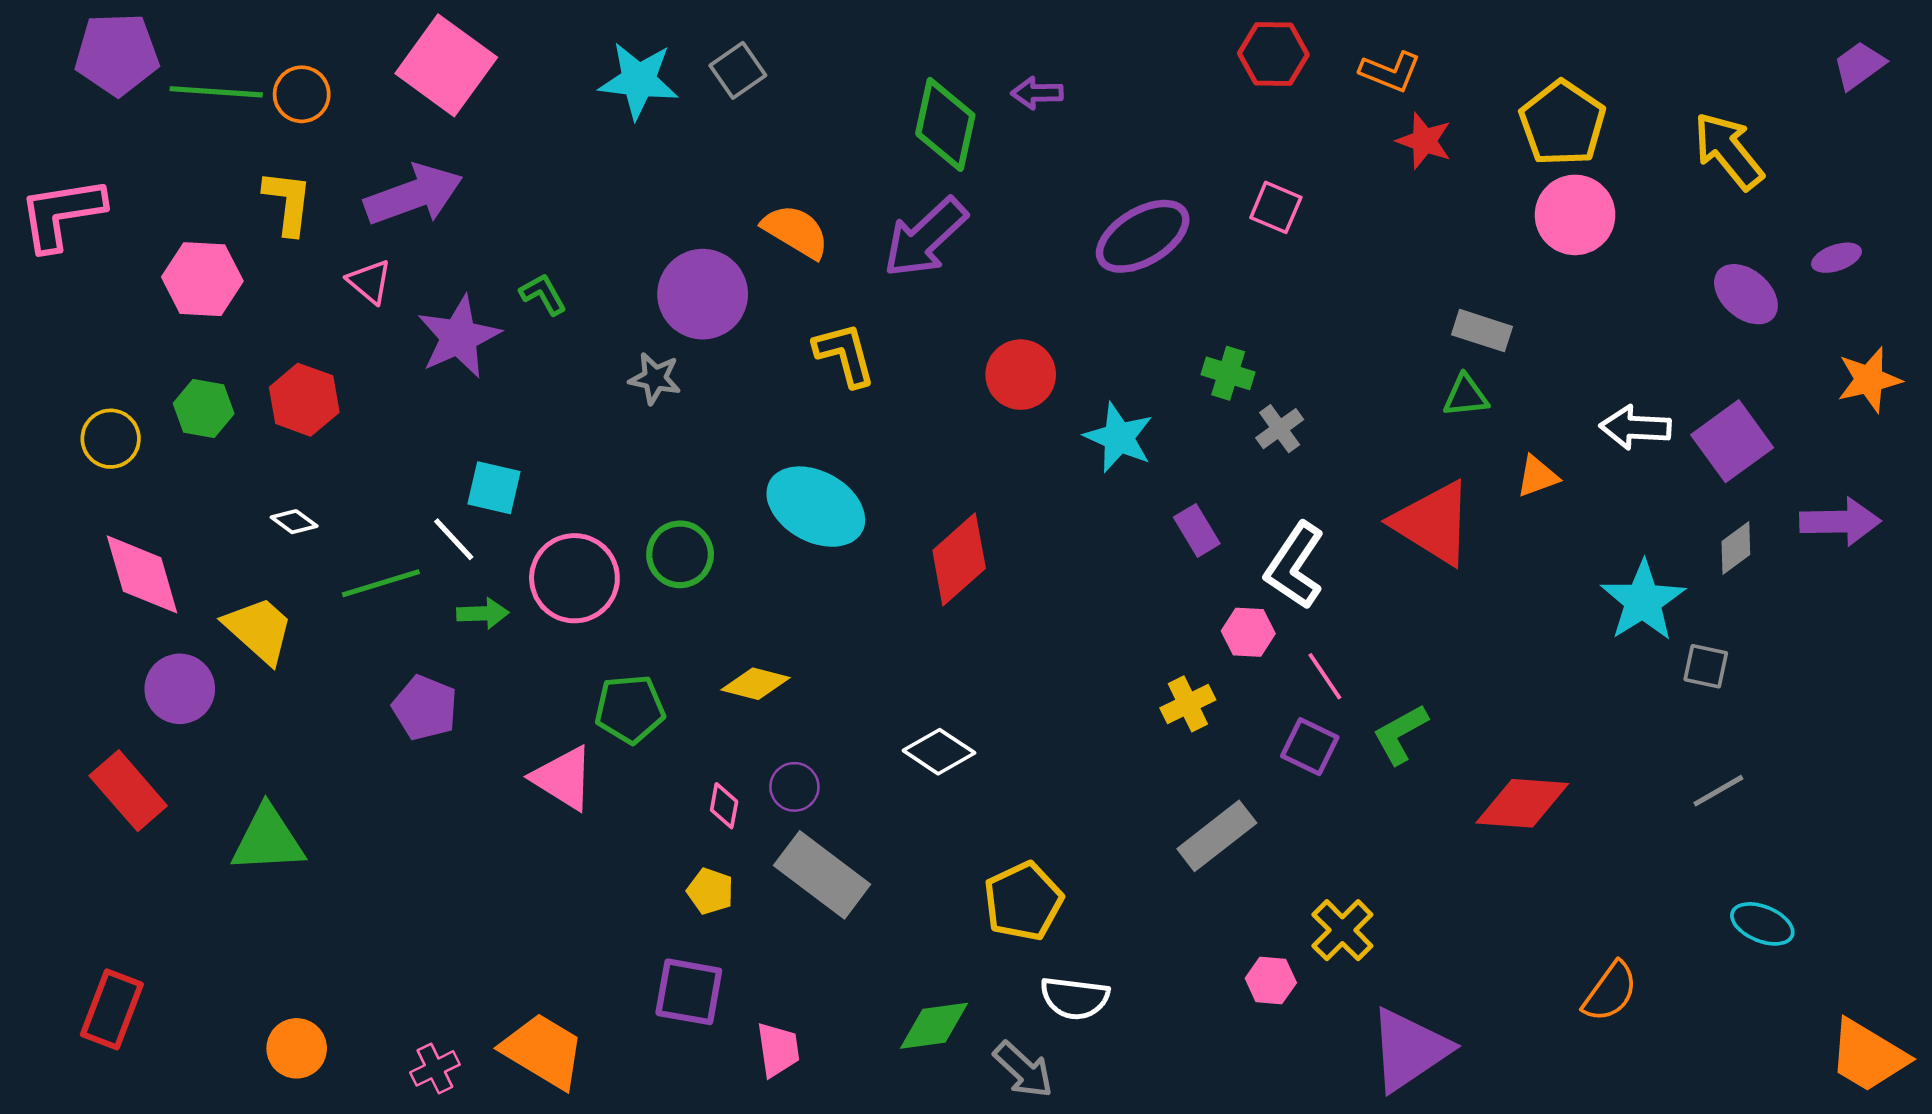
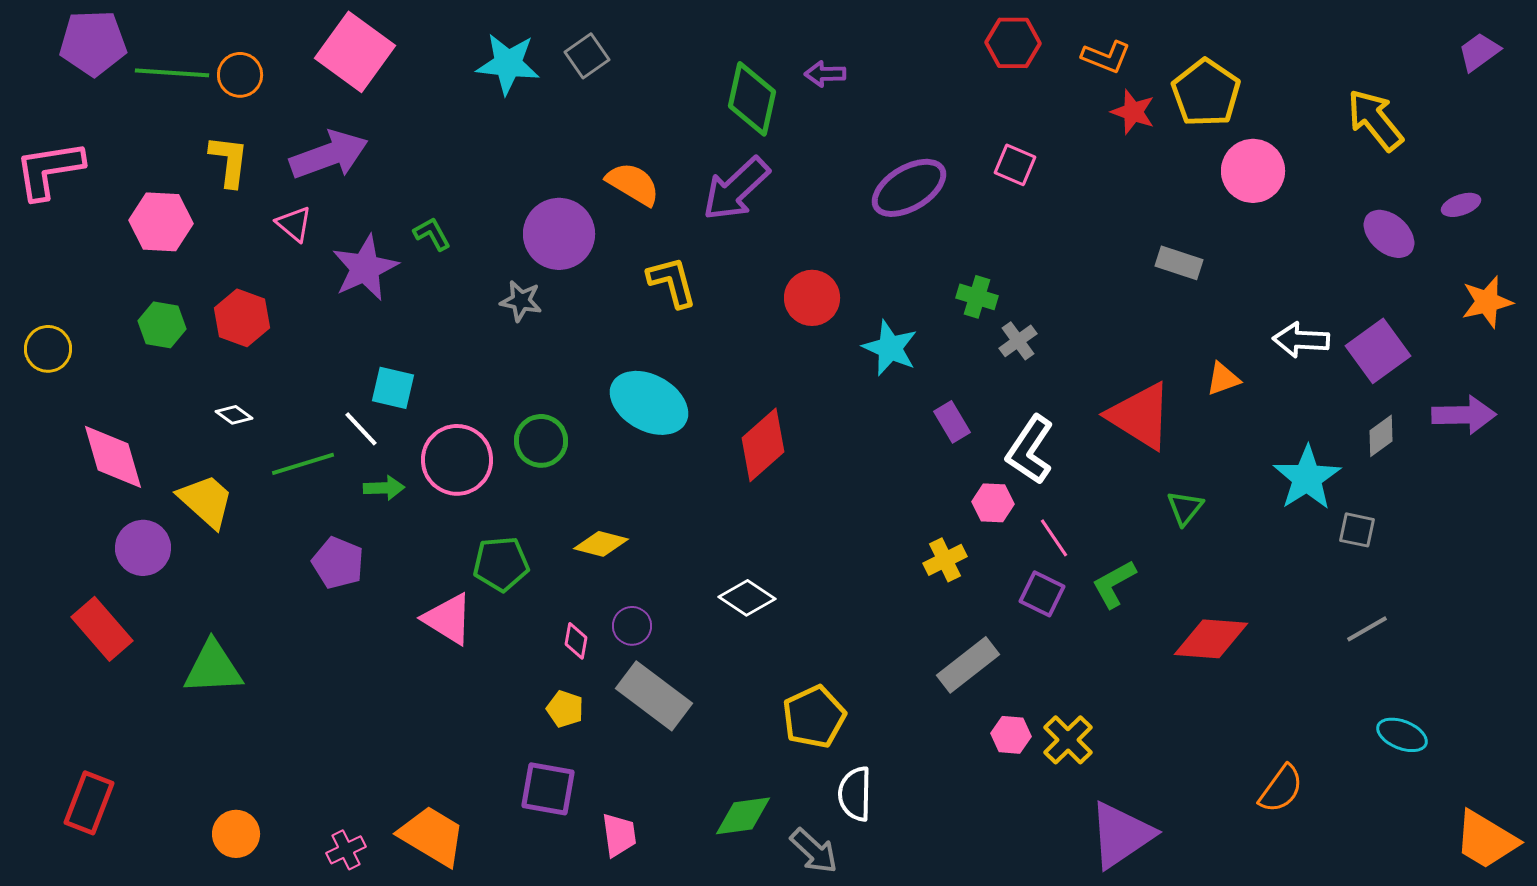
yellow pentagon: (1562, 123) -> (1206, 93), moved
green triangle: (1466, 396) -> (1185, 508), moved, turned -45
yellow circle: (111, 439) -> (48, 349), moved
pink hexagon: (1271, 980) -> (1011, 735), moved
white semicircle: (1075, 998) -> (855, 794), turned 84

